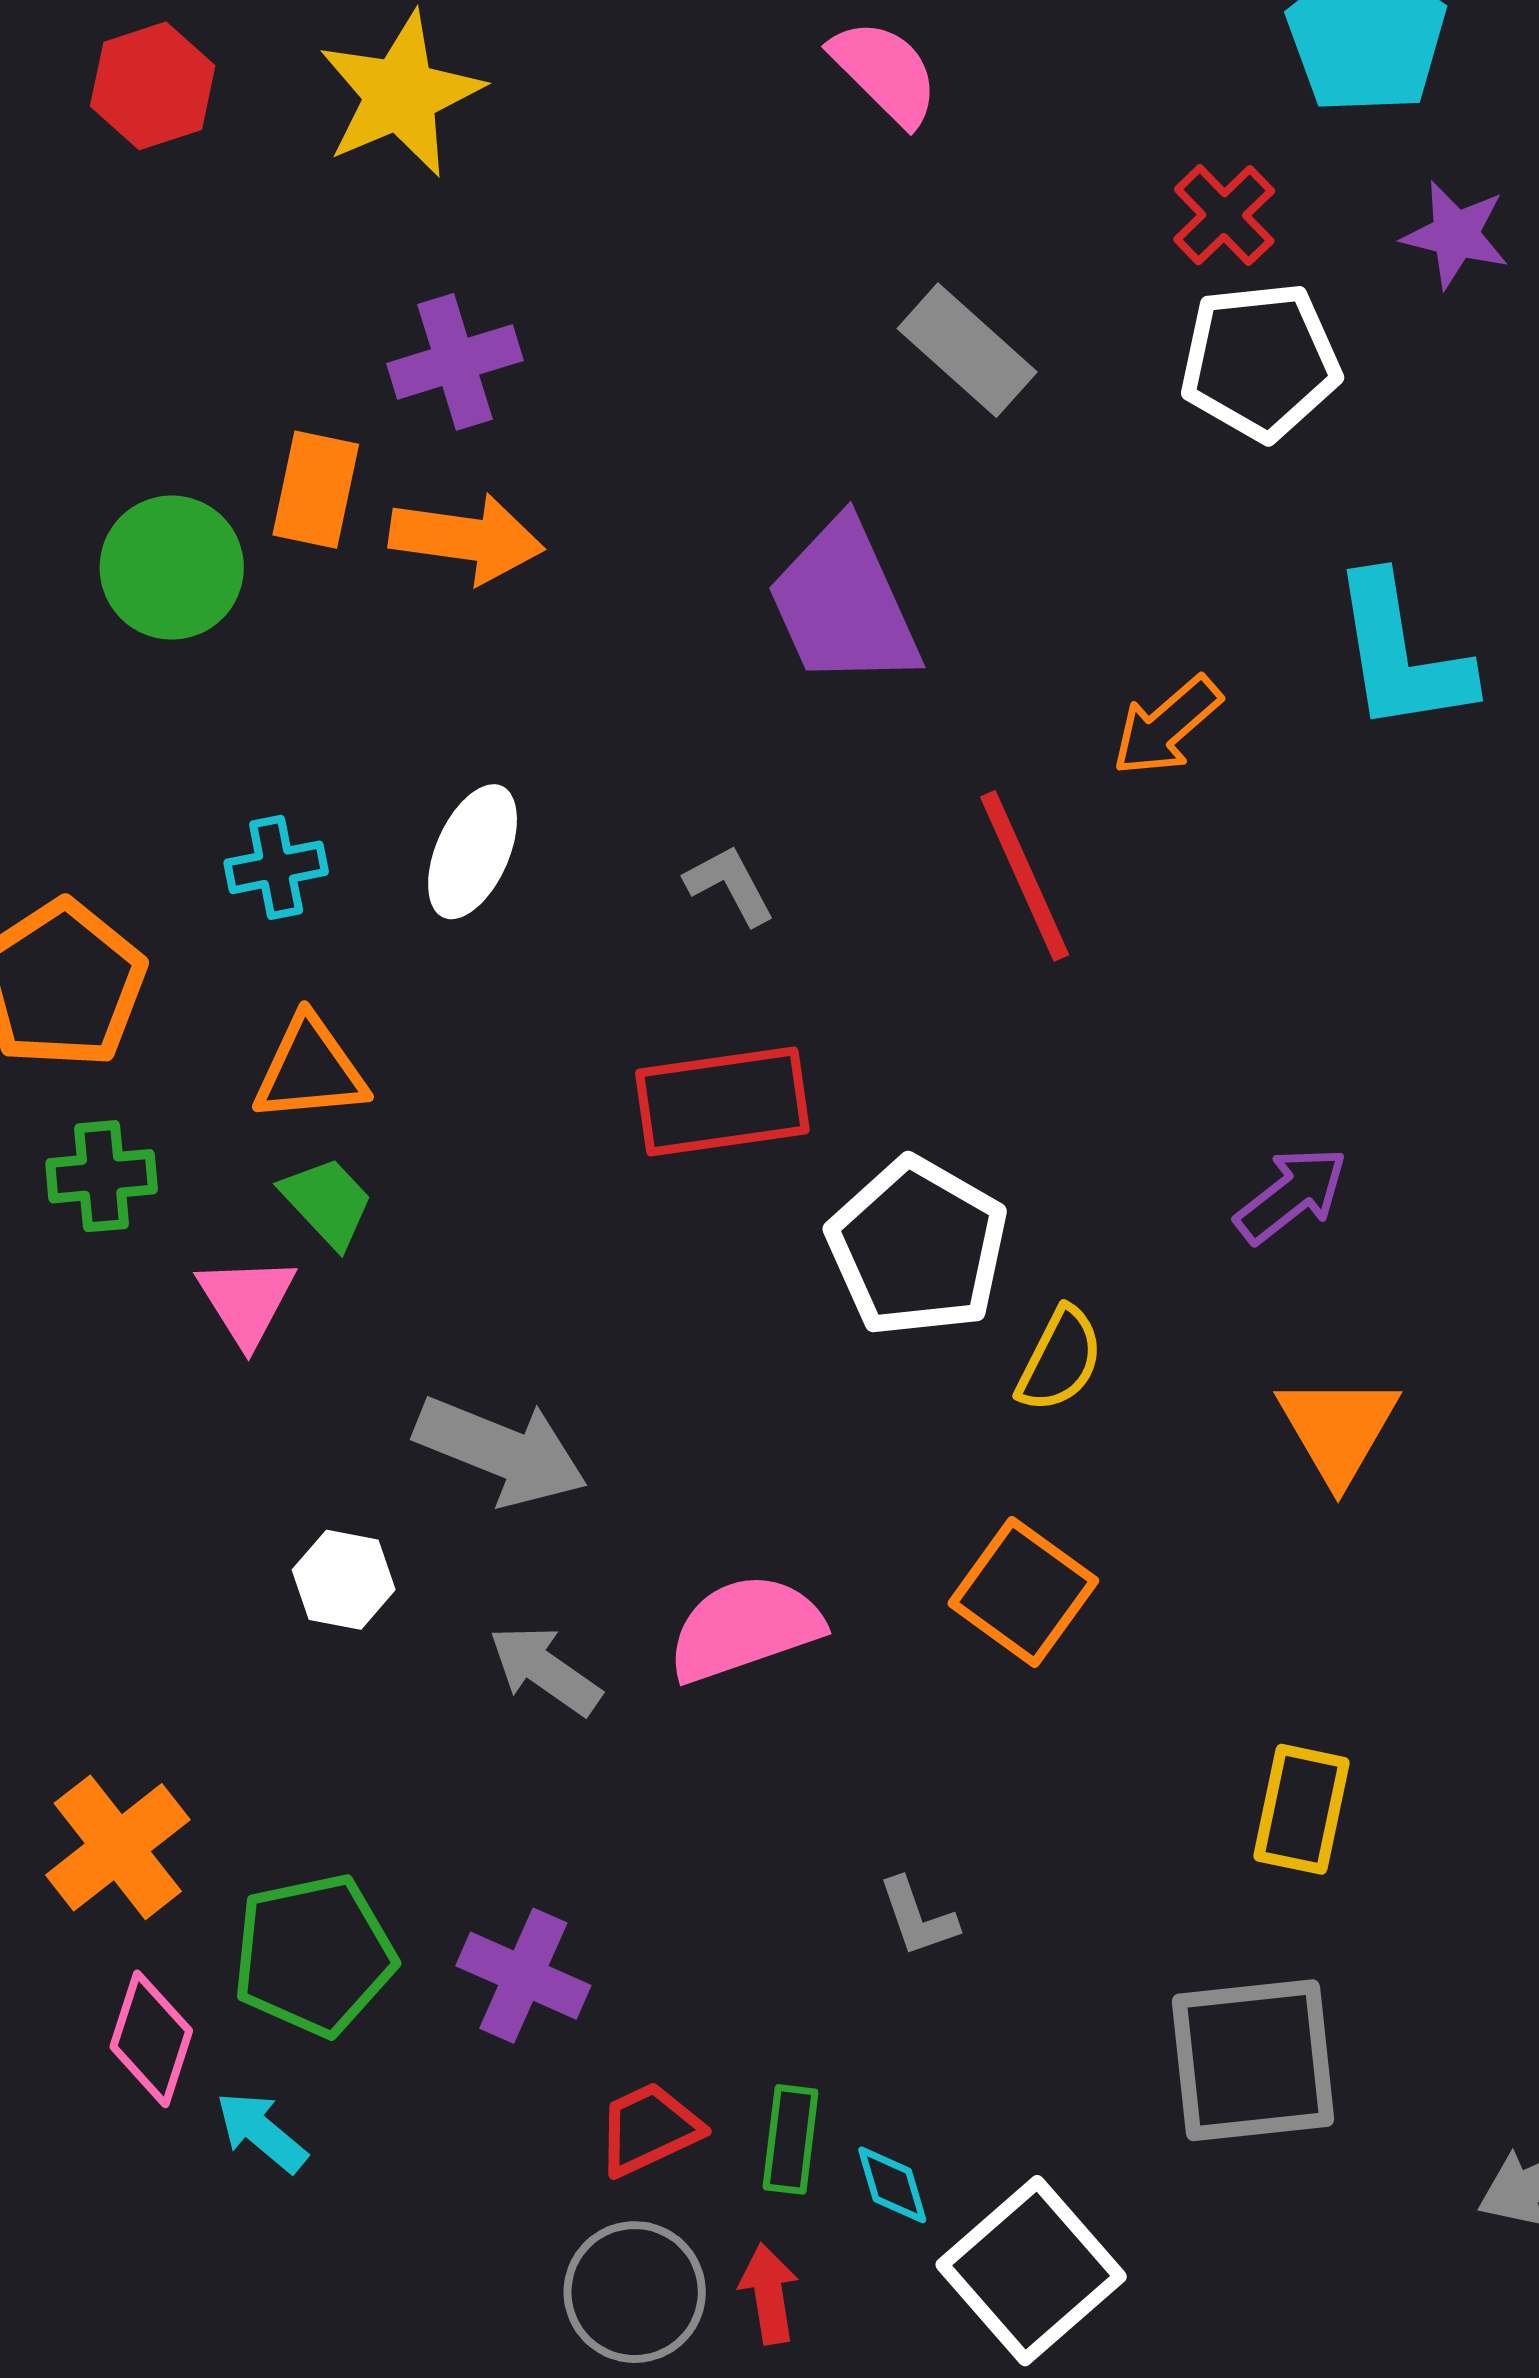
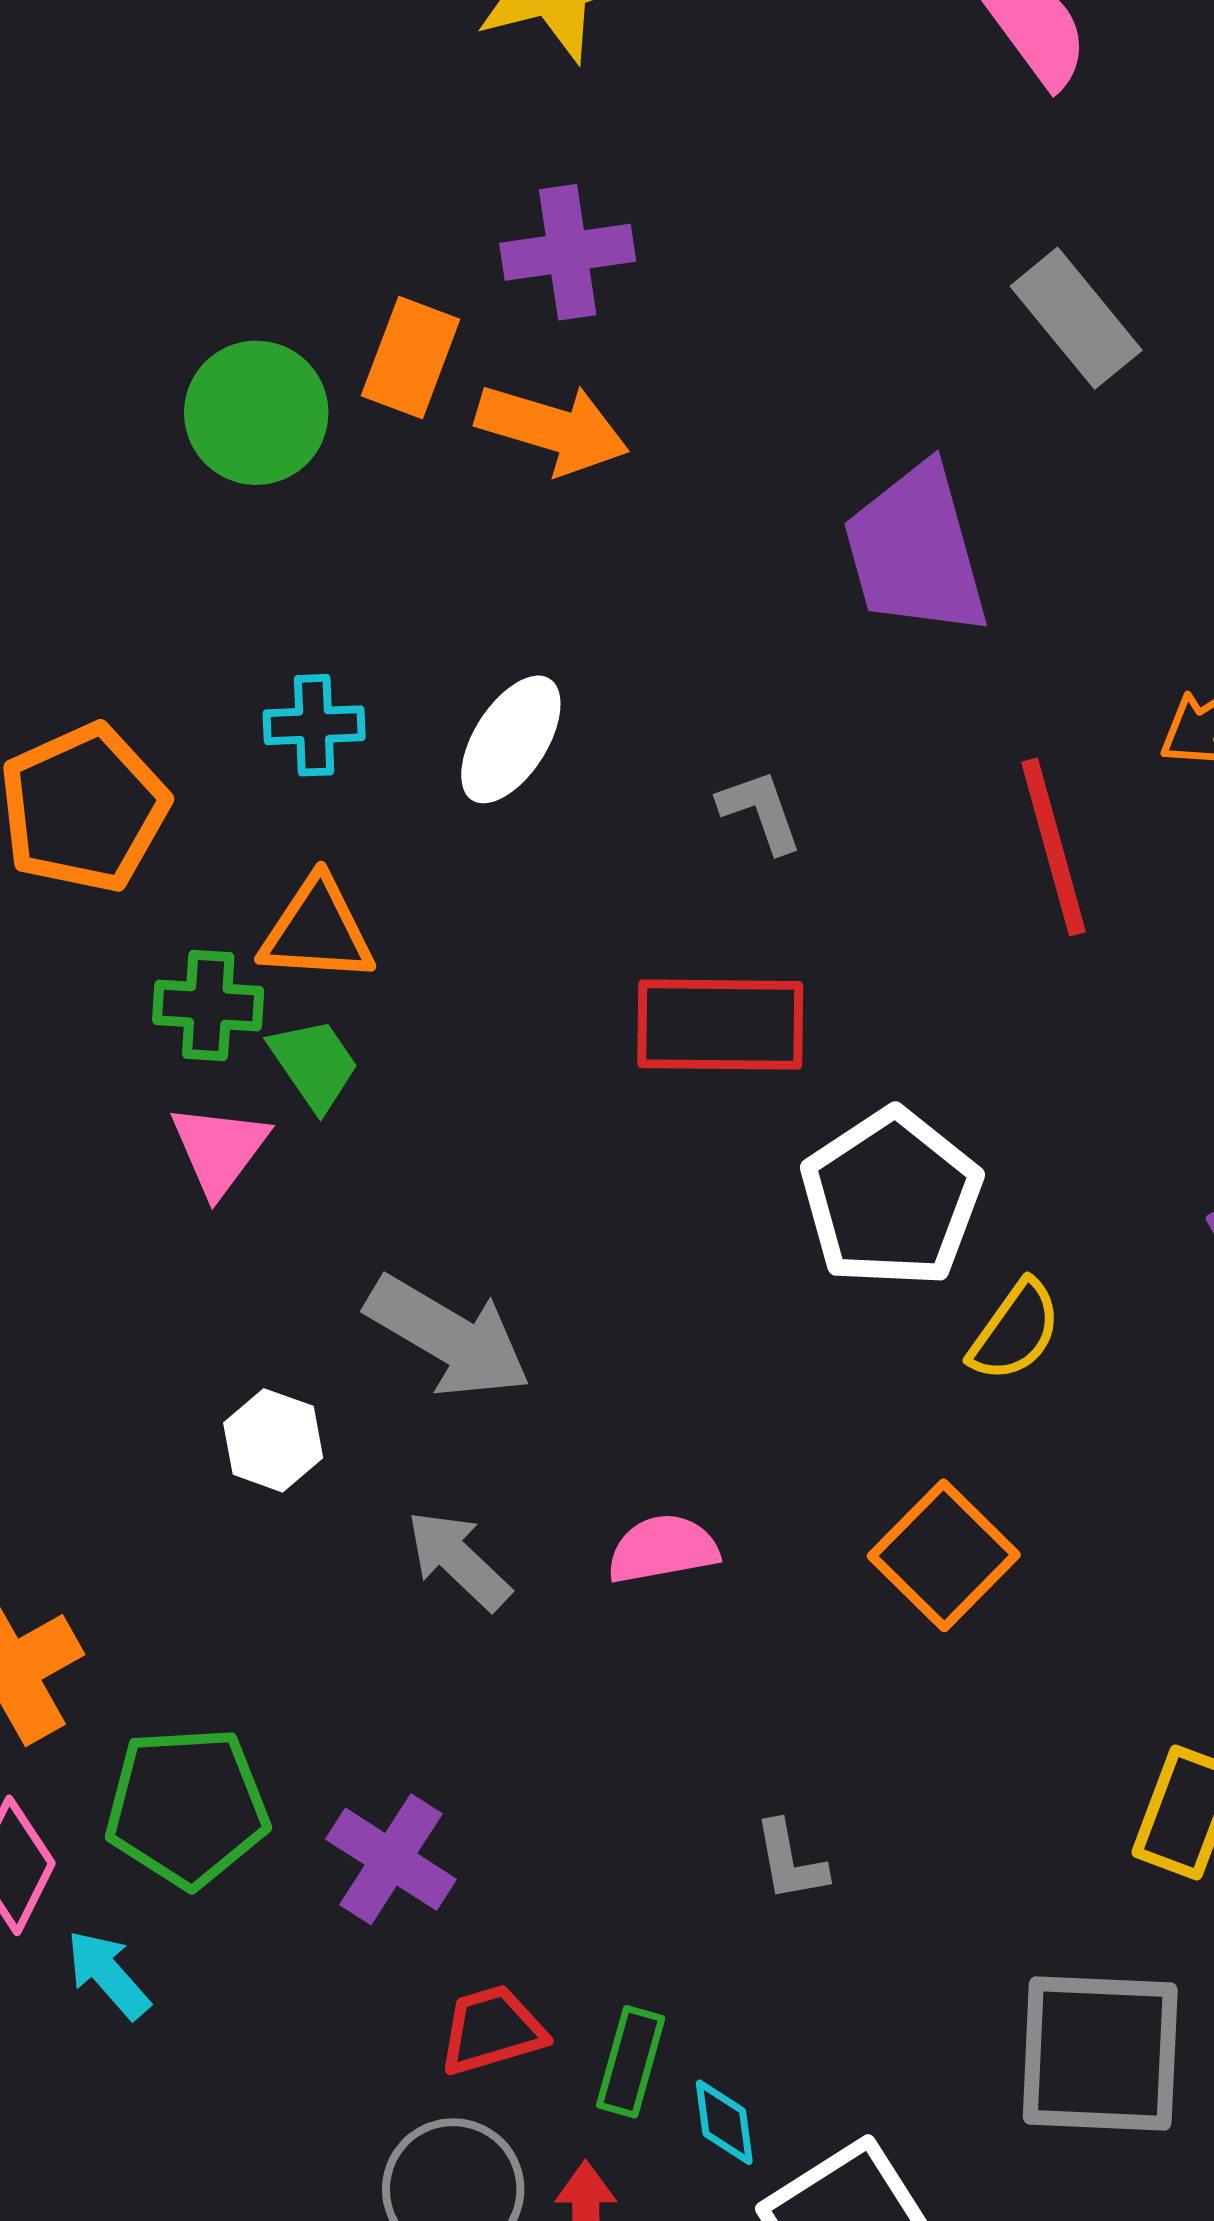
green cross: (102, 1176) -> (208, 1005), moved
pink semicircle: (745, 1628) -> (663, 1549), size x0.7

